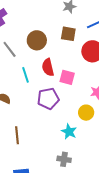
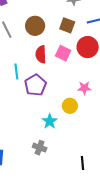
cyan line: (25, 75) -> (16, 72), moved
pink square: (67, 77) -> (63, 53), moved
purple pentagon: (48, 99) -> (35, 85), turned -30

